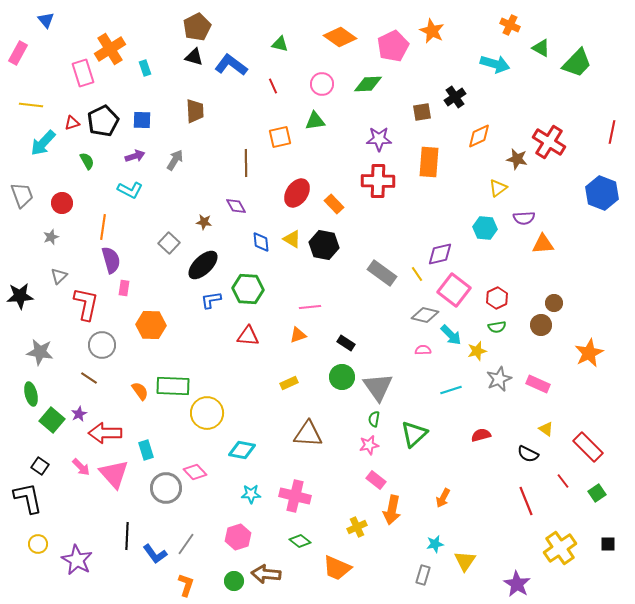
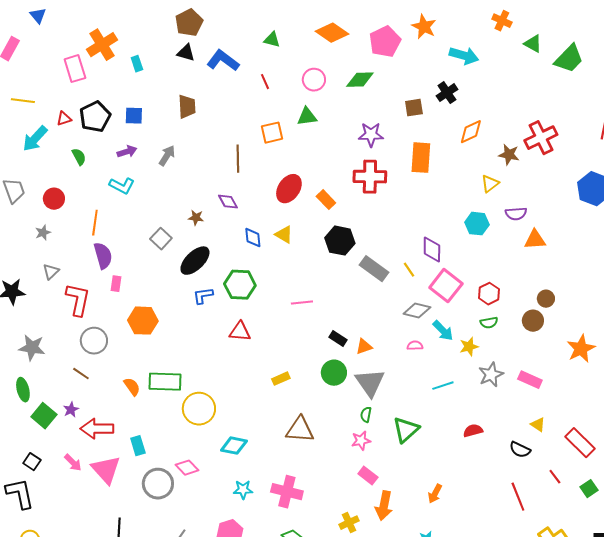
cyan arrow: (495, 64) -> (464, 56), moved
red cross: (549, 142) -> (541, 138), turned 32
black hexagon: (324, 245) -> (340, 241), moved
purple diamond: (440, 254) -> (432, 250), turned -76
orange triangle: (298, 335) -> (364, 347), moved

